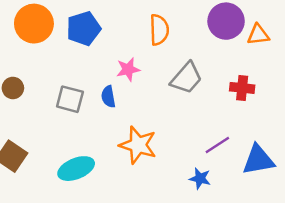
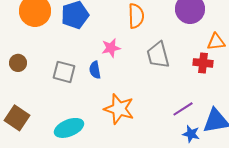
orange triangle: (258, 35) -> (216, 42), moved
gray trapezoid: (186, 78) -> (158, 55), turned 124
blue star: (200, 178) -> (191, 134), moved

